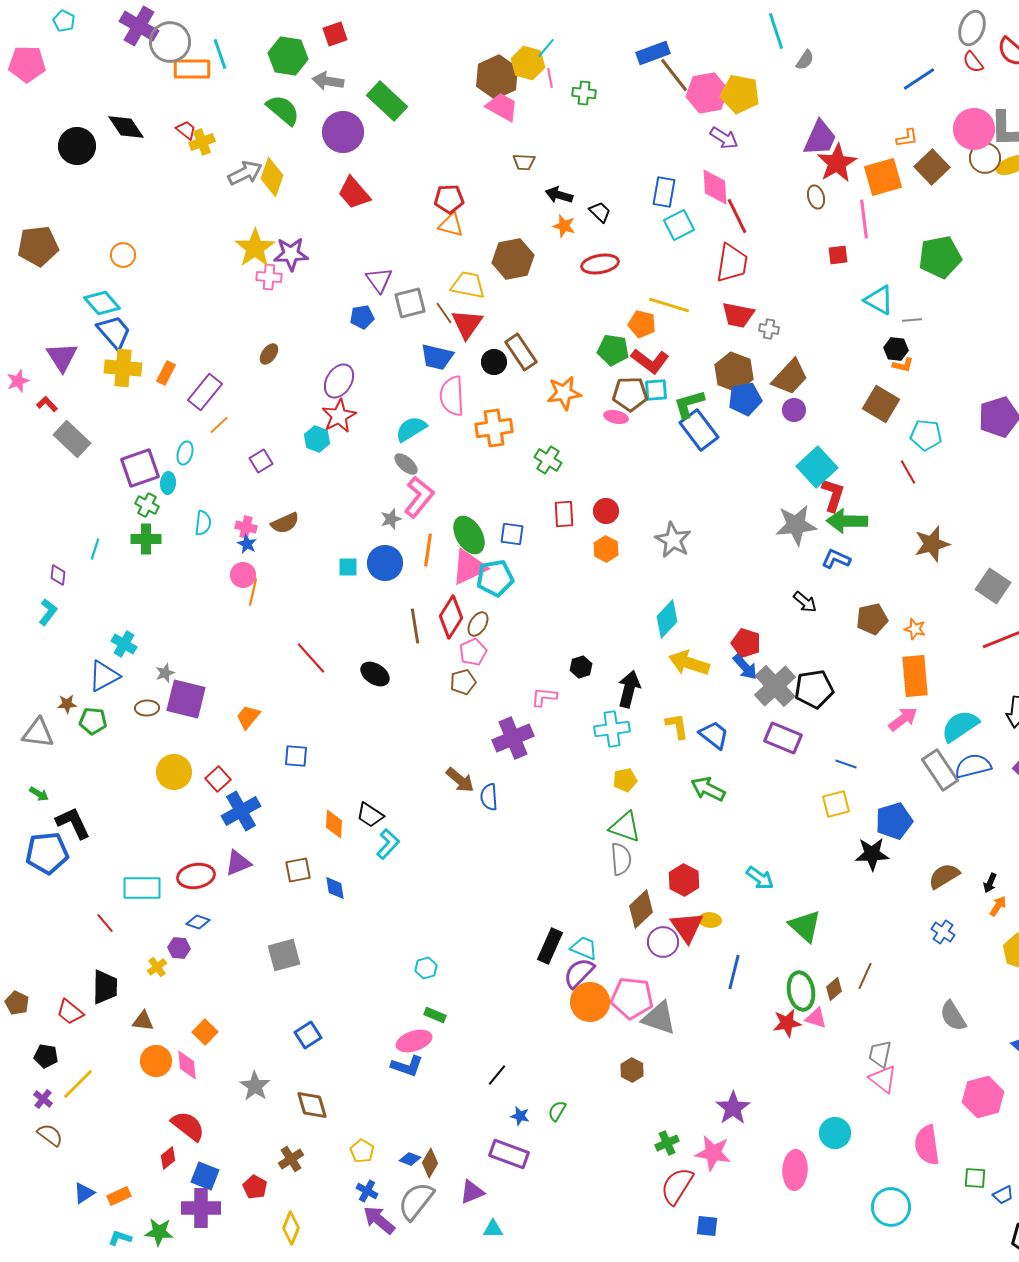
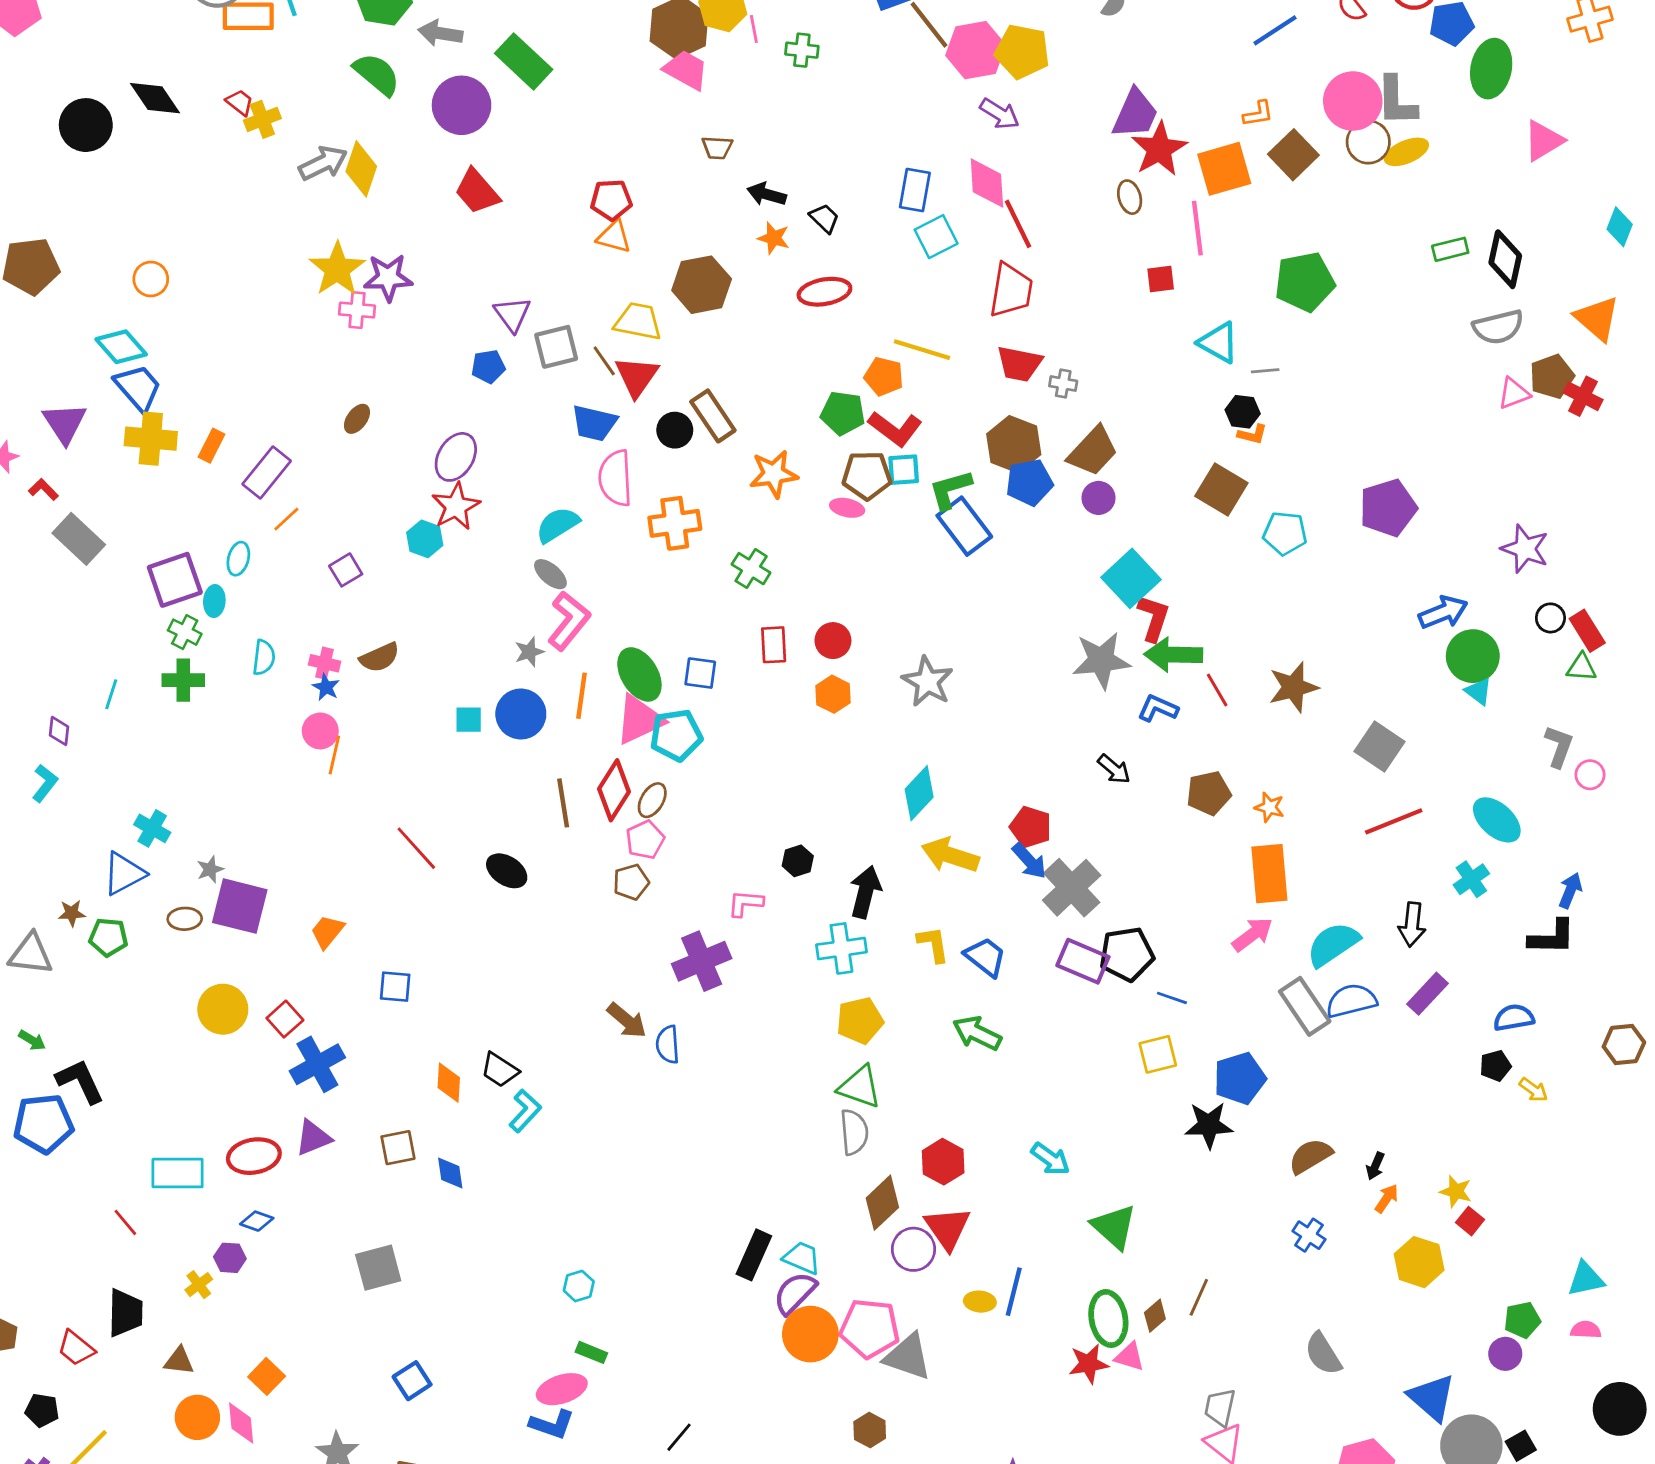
red line: (908, 472) -> (1217, 690), moved
black pentagon: (814, 689) -> (1127, 954), moved
yellow pentagon: (625, 780) -> (860, 1020), size x1.4
yellow ellipse: (710, 920) -> (980, 1302), moved

